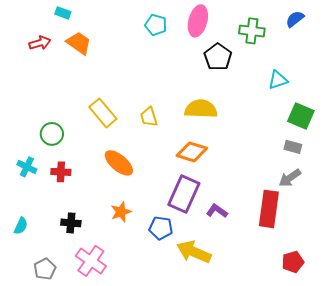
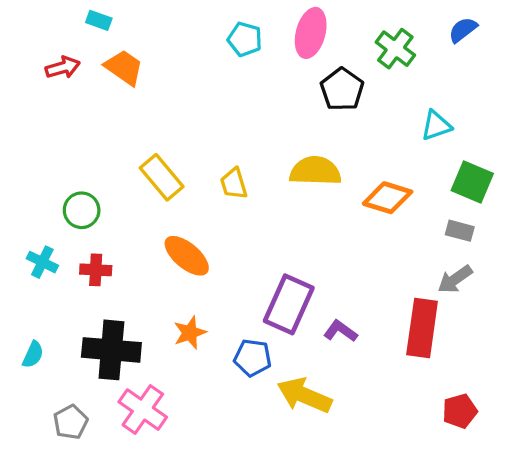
green cross: (252, 31) -> (395, 49), turned 30
orange diamond: (192, 152) -> (388, 198), moved
black cross: (71, 223) -> (111, 350), size x1.8

